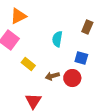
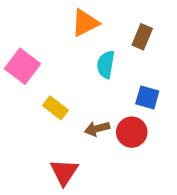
orange triangle: (18, 16) -> (85, 23), moved
brown rectangle: (87, 27) -> (142, 37), moved

